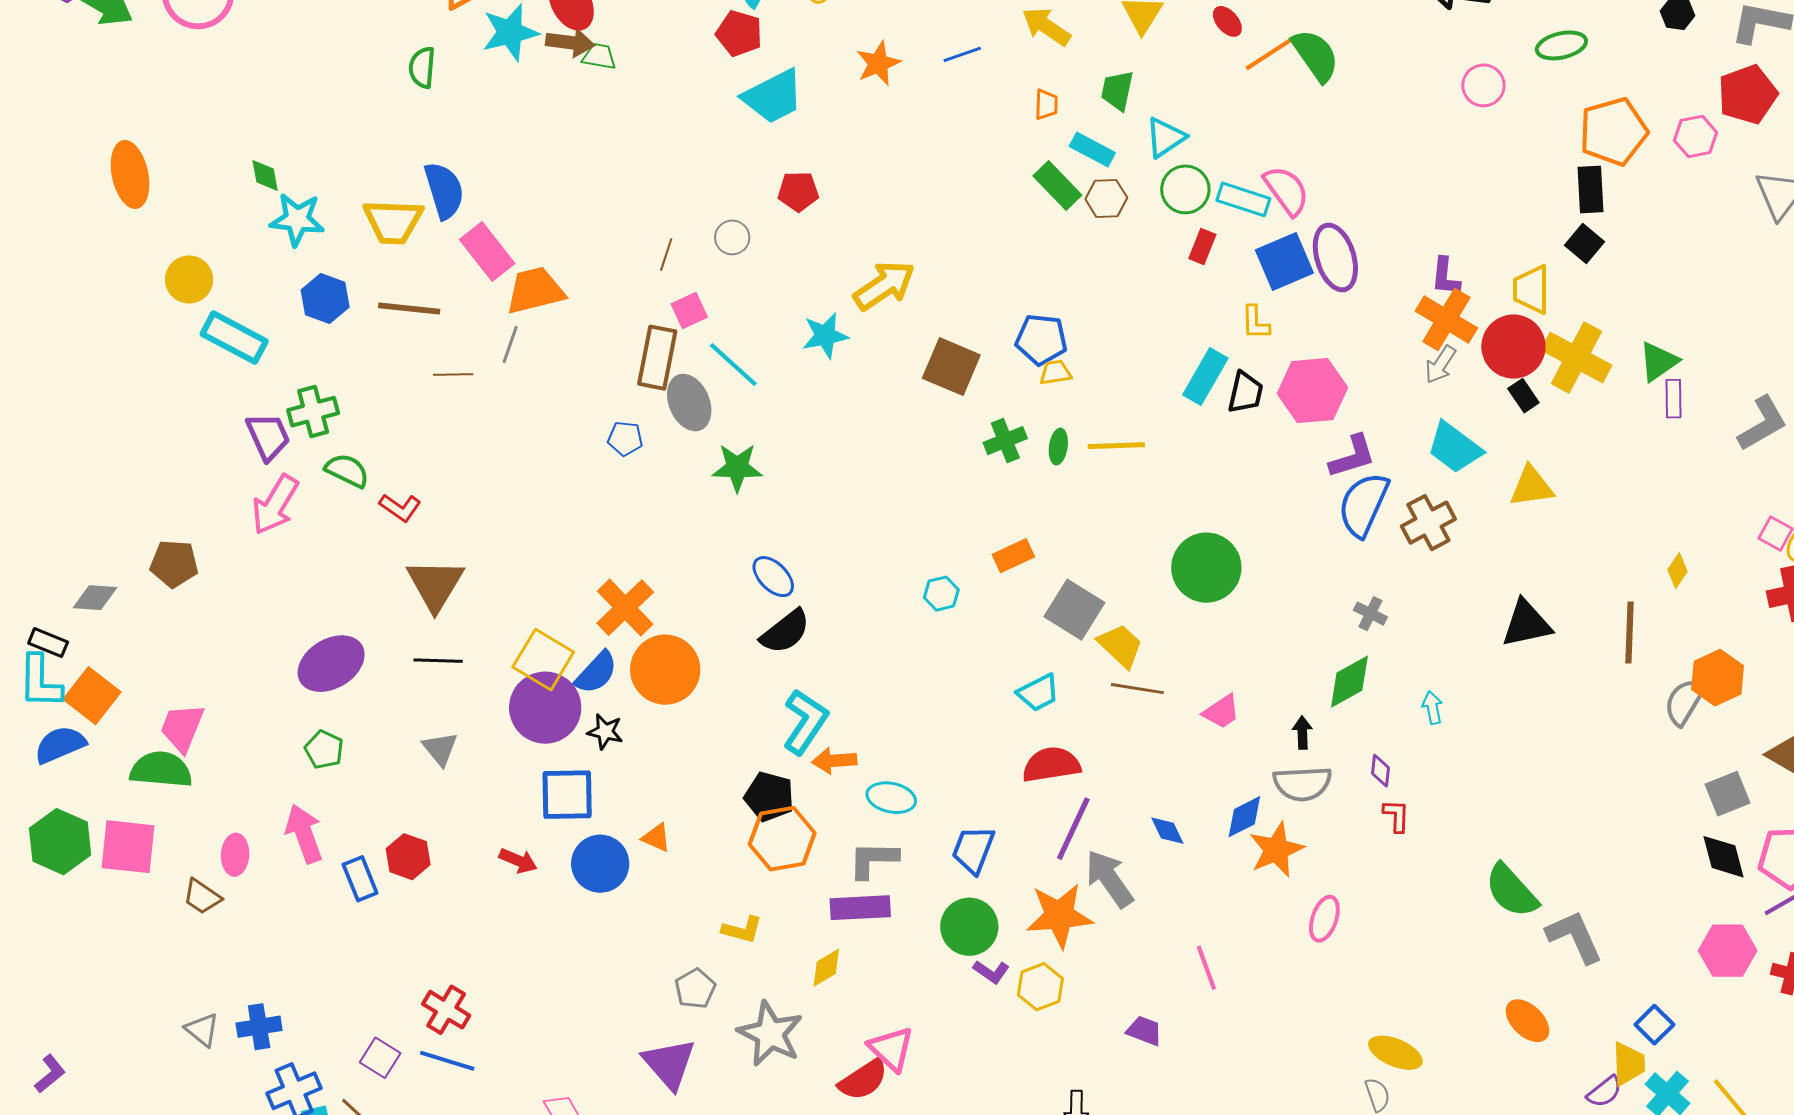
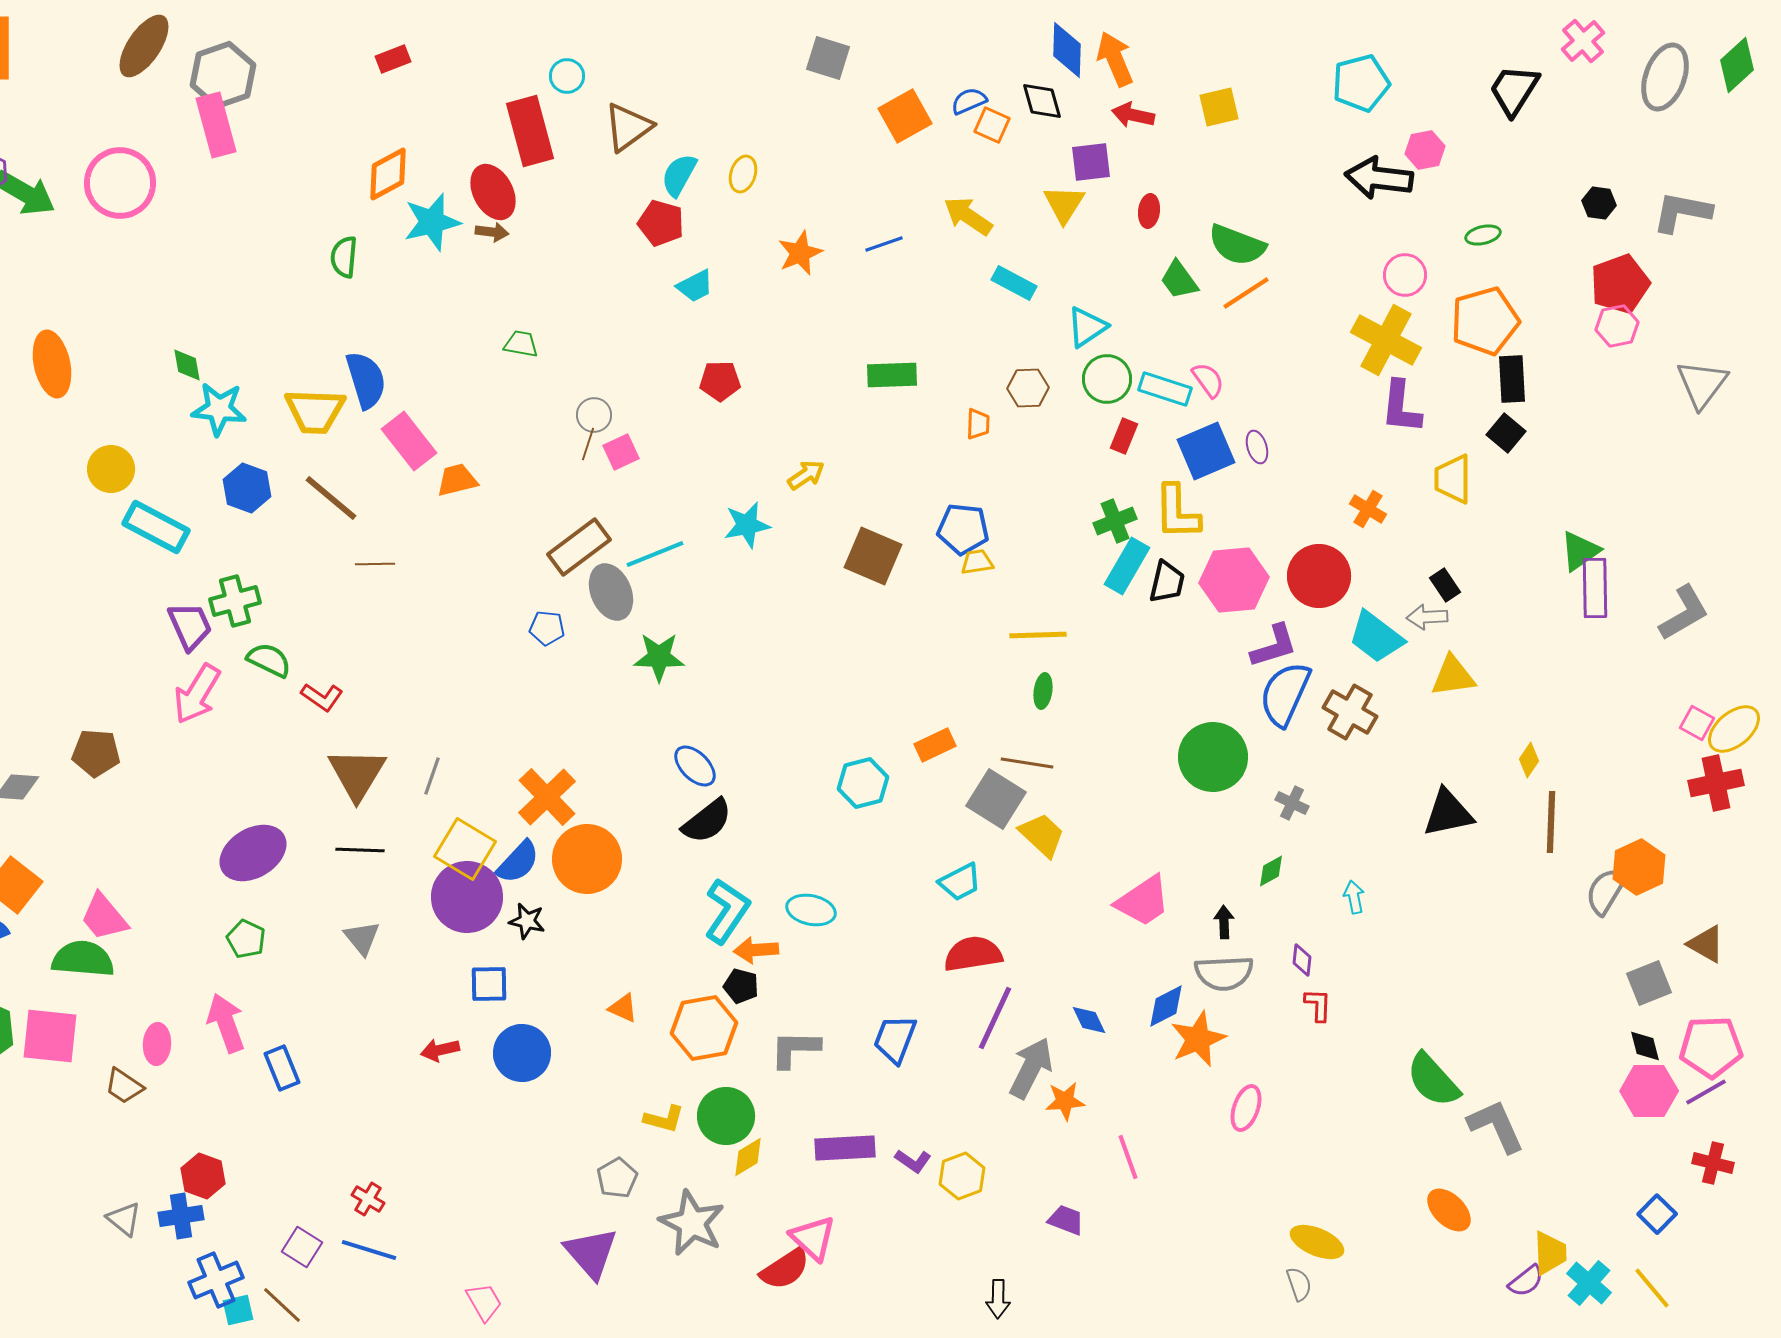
red ellipse: (1227, 21) -> (1149, 211), turned 48
brown arrow: (570, 42) -> (492, 232), size x0.7
green ellipse: (1561, 45) -> (1483, 235), size x0.7
orange line: (1268, 54) -> (1246, 293), moved
green semicircle: (1315, 55) -> (1237, 245), turned 146
green trapezoid: (599, 56) -> (521, 344), moved
green trapezoid: (1117, 90) -> (1179, 280), moved, turned -48
red pentagon: (1748, 94) -> (1620, 284), moved
cyan trapezoid: (773, 96) -> (695, 286), size x0.6
orange trapezoid: (1046, 104) -> (978, 424), moved
orange pentagon: (1613, 131) -> (1485, 321), moved
cyan rectangle: (1092, 149) -> (1014, 283), moved
green rectangle: (1057, 185) -> (892, 375), moved, turned -48
pink semicircle: (1286, 190) -> (1208, 380), size x0.7
gray circle: (732, 237) -> (594, 415), moved
purple ellipse: (1335, 257) -> (1257, 447), size x0.5
purple L-shape: (1445, 276) -> (1401, 407), moved, size x1.4
yellow arrow: (884, 285) -> (806, 475), size x0.6
orange trapezoid: (535, 290) -> (457, 480), size x0.7
brown line: (409, 309) -> (331, 498), turned 34
pink square: (689, 311) -> (621, 452), moved
orange cross: (1446, 320) -> (1368, 509), size x0.6
yellow L-shape: (1255, 323) -> (1177, 512), size x1.6
gray line: (510, 345) -> (432, 776), moved
red circle: (1513, 347) -> (1319, 576), moved
brown rectangle: (657, 358) -> (579, 547), turned 42
yellow cross: (1576, 358) -> (1386, 340), moved
cyan line: (733, 365) -> (655, 554), turned -64
gray arrow: (1440, 365) -> (1427, 617), moved, turned 54
purple rectangle: (1674, 399) -> (1595, 588), size x1.5
green cross: (1005, 441) -> (1115, 521), moved
green ellipse: (1058, 447) -> (1043, 691), moved
brown cross: (1428, 523) -> (1350, 712), turned -32
green circle: (1206, 568) -> (1213, 757), moved
yellow diamond: (1678, 571) -> (1529, 760), moved
cyan hexagon: (941, 594) -> (863, 783), size x1.4
green diamond: (1349, 682) -> (1271, 871), size x0.6
brown line: (1137, 689) -> (1027, 763), moved
pink trapezoid: (1221, 712) -> (1143, 901), size x1.5
pink trapezoid: (182, 728) -> (104, 917), turned -62
blue square: (567, 795) -> (489, 984), size x0.7
black pentagon: (769, 797) -> (741, 986), moved, size x0.7
cyan ellipse: (891, 798) -> (811, 910), moved
orange triangle: (656, 838) -> (623, 1008), moved
red hexagon: (408, 857) -> (203, 1176), moved
black diamond: (1724, 857) -> (1645, 1046), size x0.7
red arrow: (518, 861) -> (440, 1050), turned 144
gray arrow: (1109, 879) -> (1031, 1068), turned 62
purple rectangle: (860, 908) -> (845, 1148), moved
orange star: (1059, 916) -> (1065, 1101), moved, size x0.6
green circle: (969, 927) -> (726, 1116), moved
pink hexagon: (1728, 951) -> (1649, 1091), moved
red cross: (446, 1010) -> (368, 1199), size x0.7
blue square: (1654, 1025) -> (1657, 1214), moved

